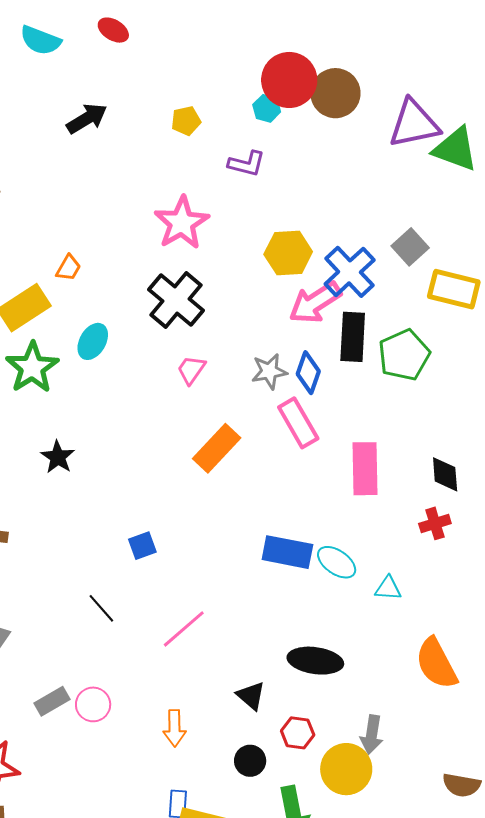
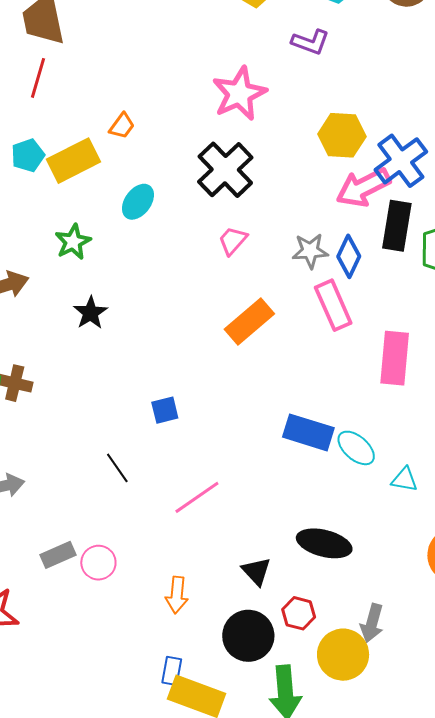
green star: (32, 367) -> (73, 242), moved, size x0.7
black circle: (250, 761) -> (248, 636), size x1.6

